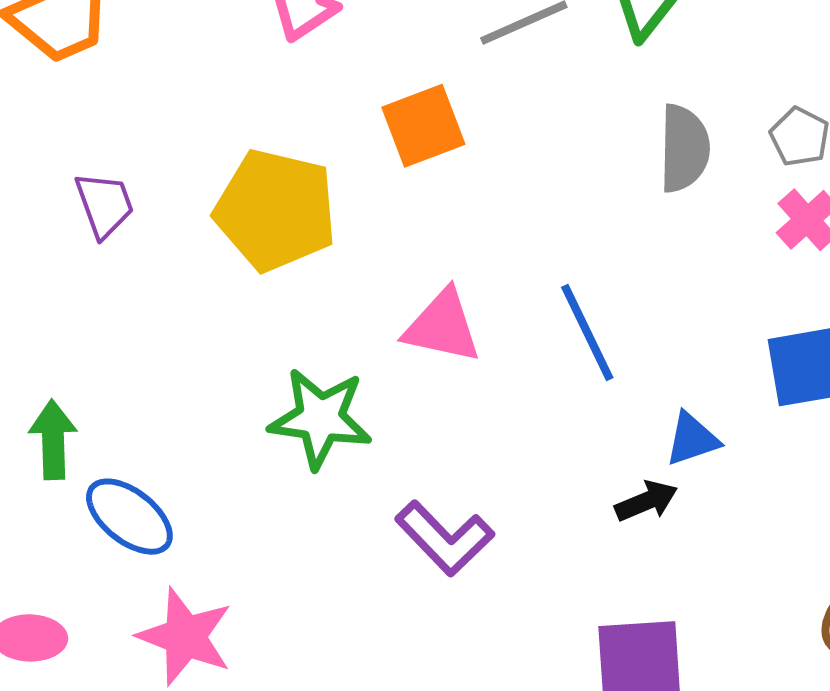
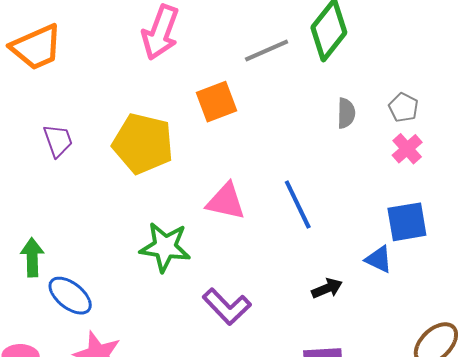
gray semicircle: (684, 148) -> (346, 113), size x0.7
blue triangle: (692, 439) -> (379, 259), moved, turned 44

